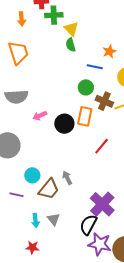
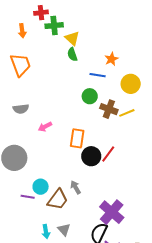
gray semicircle: (16, 97) -> (21, 109), size x0.7
orange rectangle: (85, 116) -> (77, 138), moved
black circle: (64, 124) -> (91, 156), moved
purple line: (17, 195) -> (28, 197), moved

